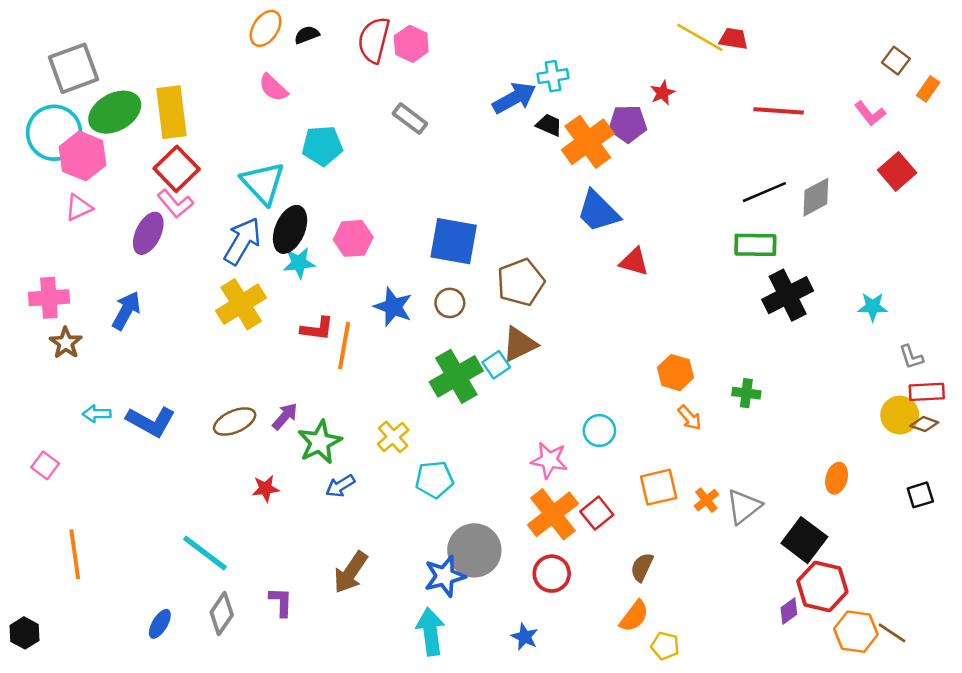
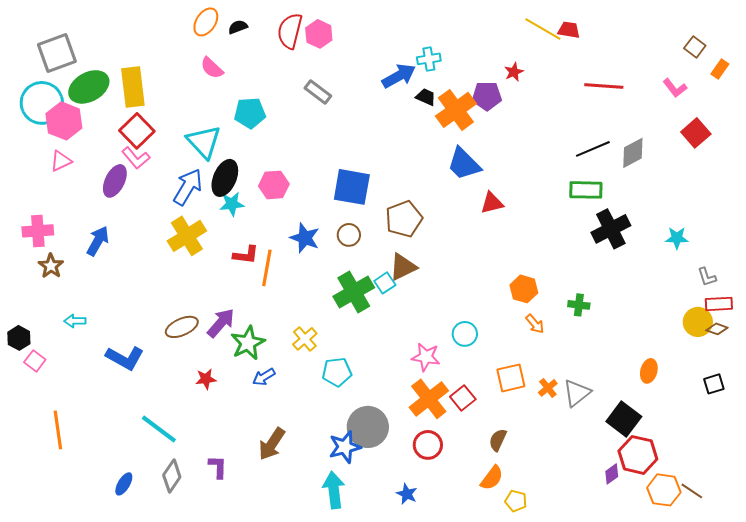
red triangle: (634, 262) -> (492, 203), turned -30
purple arrow: (285, 416) -> (221, 323), size x1.4
blue L-shape: (151, 421) -> (125, 358), moved
black hexagon: (24, 633) -> (19, 338), moved

